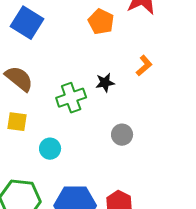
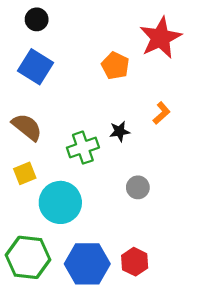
yellow square: (17, 122) -> (25, 173), turned -30
cyan circle: (50, 149) -> (60, 202), size x1.8

